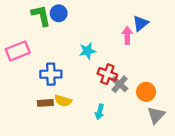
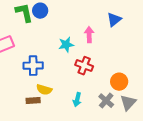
pink arrow: (127, 35) -> (89, 35), moved
gray cross: (120, 84) -> (106, 101), moved
brown rectangle: (45, 103) -> (33, 101), moved

